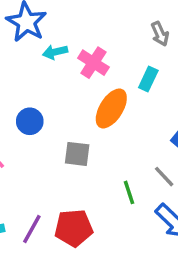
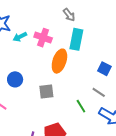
gray arrow: (160, 34) -> (69, 15), moved
cyan rectangle: (148, 79) -> (76, 39), size x1.5

